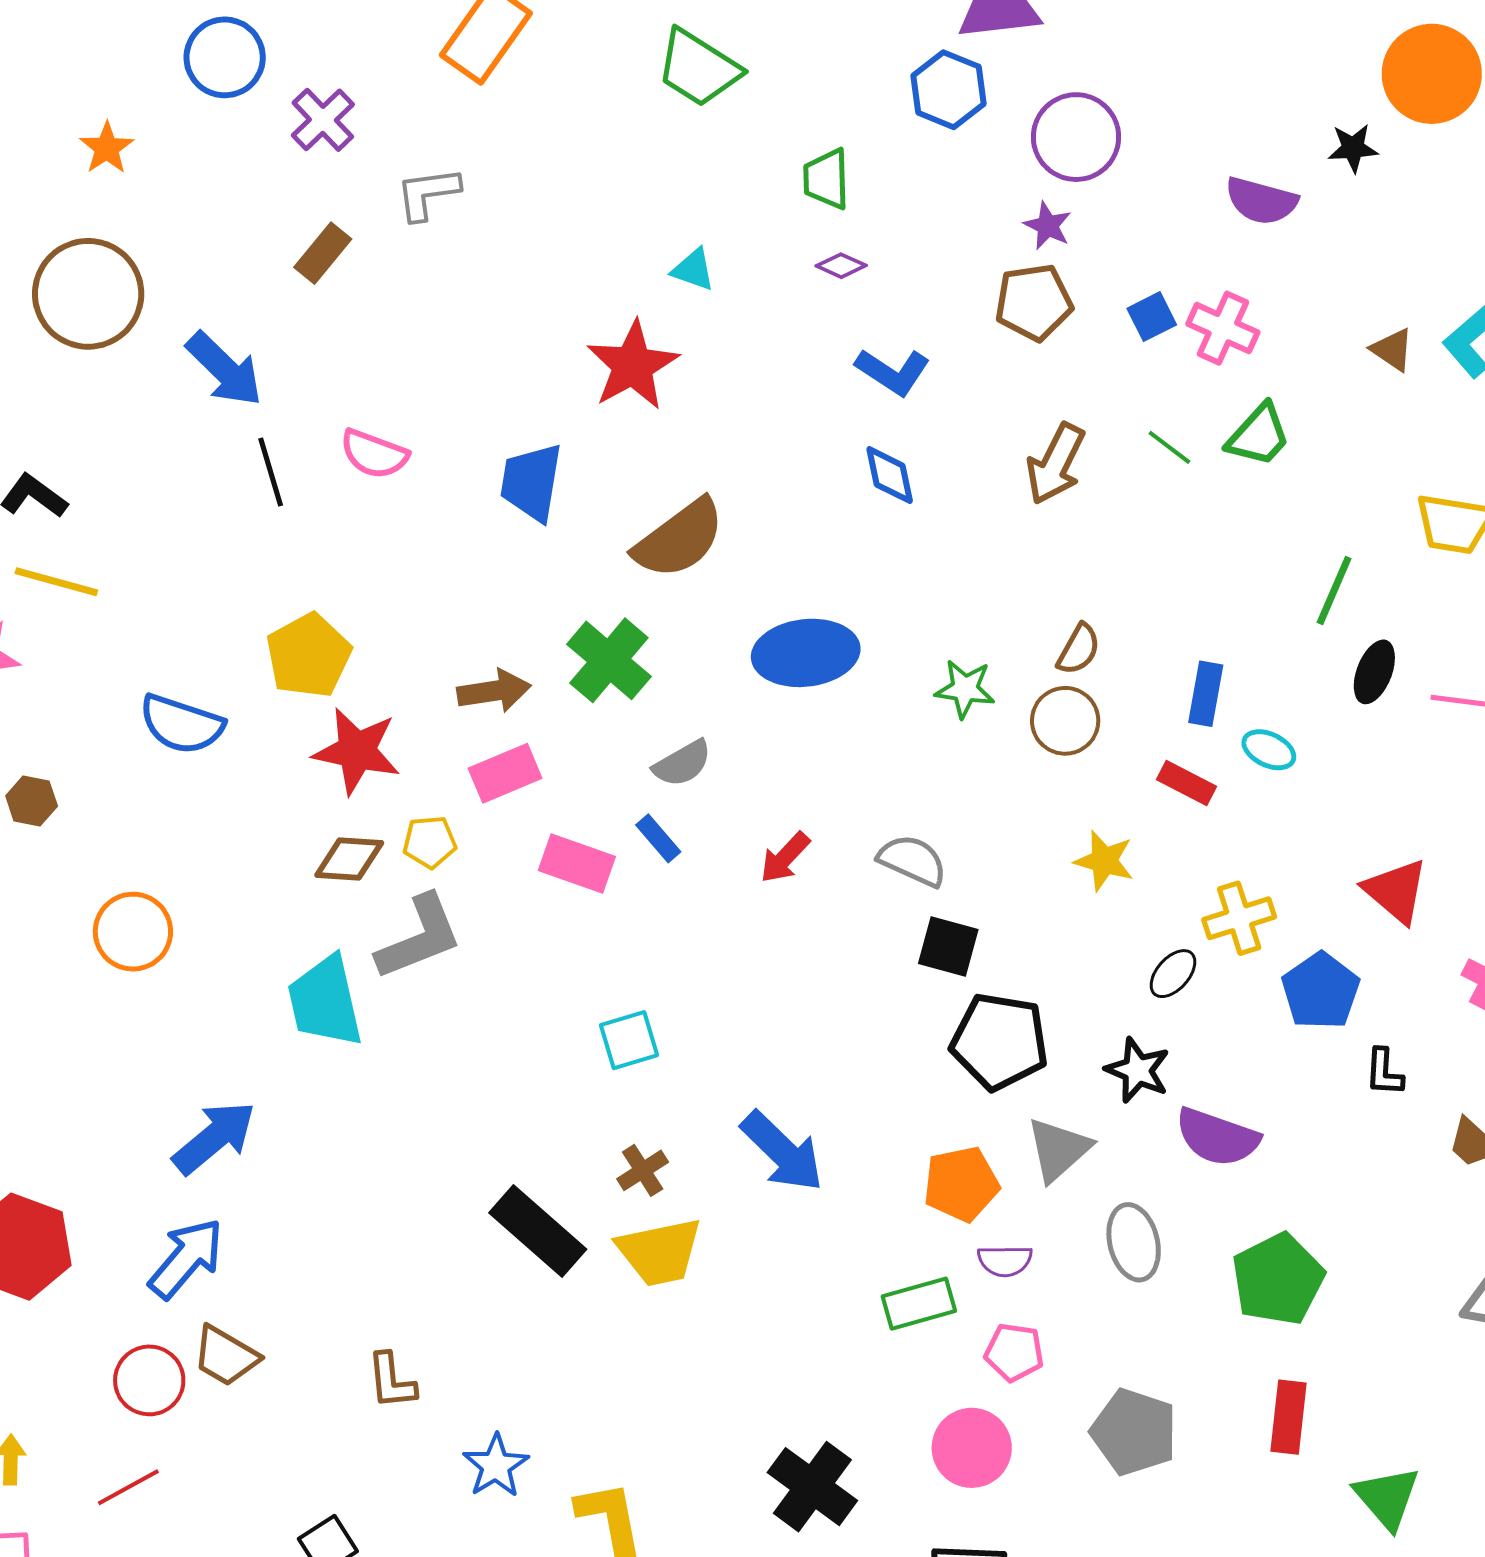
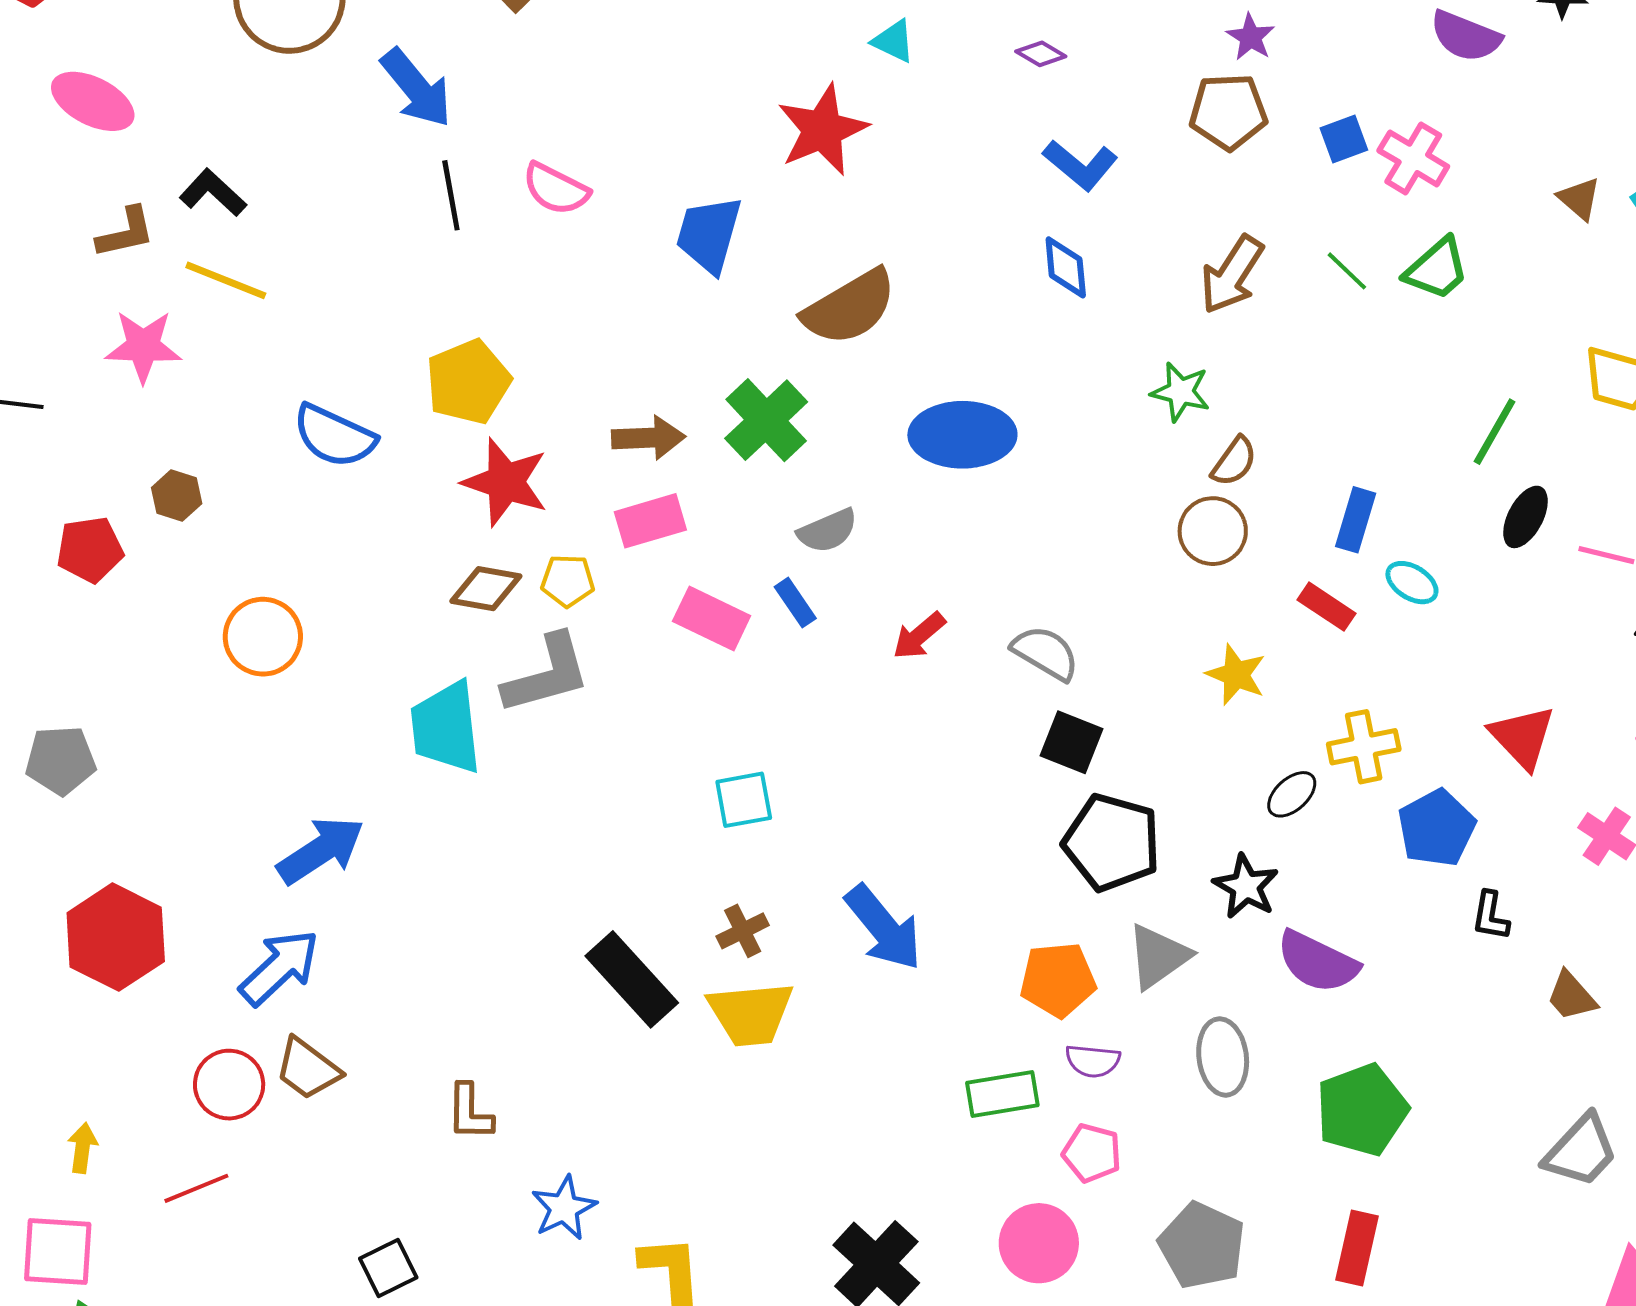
green star: (965, 689) -> (1181, 392), moved

